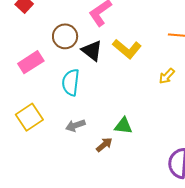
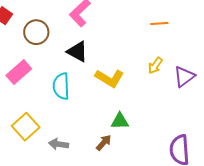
brown circle: (65, 36) -> (36, 32), moved
yellow L-shape: (127, 49) -> (110, 78), moved
gray arrow: (75, 125) -> (58, 144), moved, turned 36

